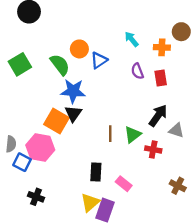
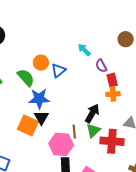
orange cross: (162, 47) -> (113, 94), moved
purple semicircle: (137, 71) -> (101, 66), moved
black arrow: (158, 116) -> (92, 113), moved
pink hexagon: (40, 148) -> (61, 144), moved
red cross: (153, 150) -> (112, 141), size x1.6

